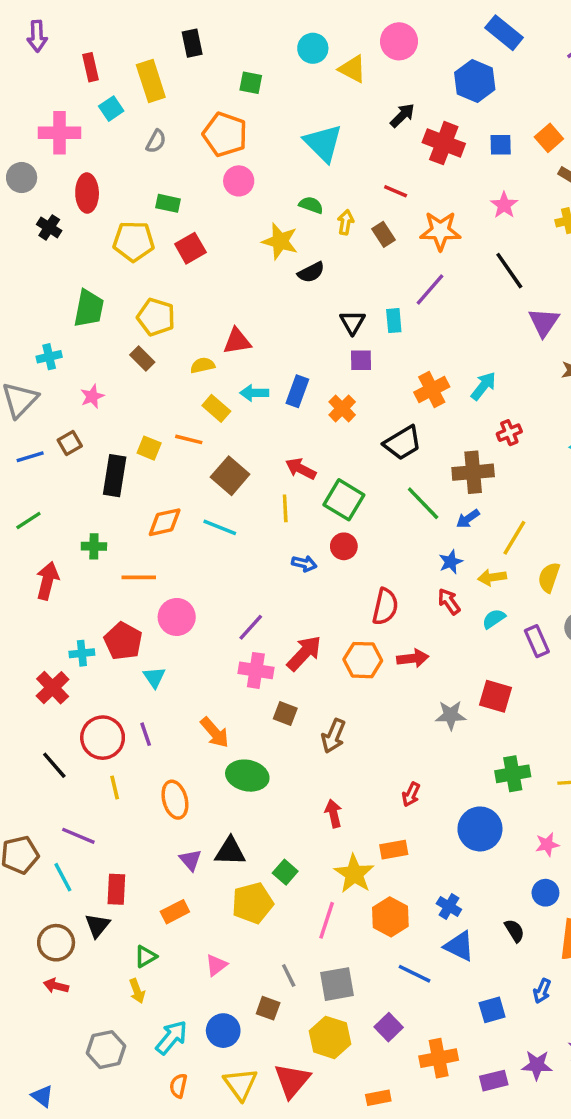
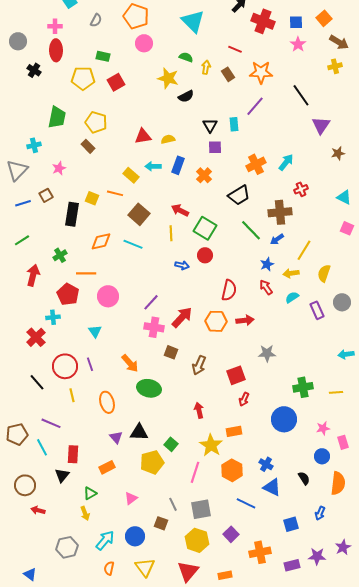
pink cross: (59, 133) -> (55, 26), moved, size x0.6
pink star: (504, 205) -> (298, 44), moved
yellow semicircle: (203, 365) -> (168, 139), moved
green cross: (94, 546) -> (60, 255), turned -32
red pentagon: (123, 641) -> (68, 294), moved
red square: (495, 696) -> (236, 375), moved, turned -36
brown circle: (56, 943) -> (25, 485), moved
red triangle: (292, 1081) -> (188, 571), moved

